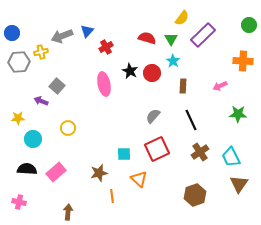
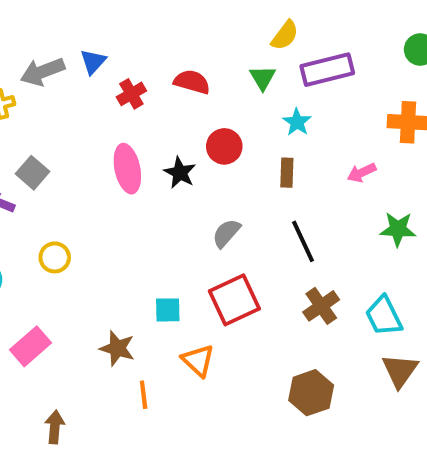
purple rectangle: (203, 35) -> (327, 70), turned 30
red semicircle: (147, 38) -> (192, 82), moved
cyan star: (173, 61) -> (297, 122), moved
black star: (130, 71) -> (180, 173), moved
brown star: (99, 173) -> (117, 348), turned 30

